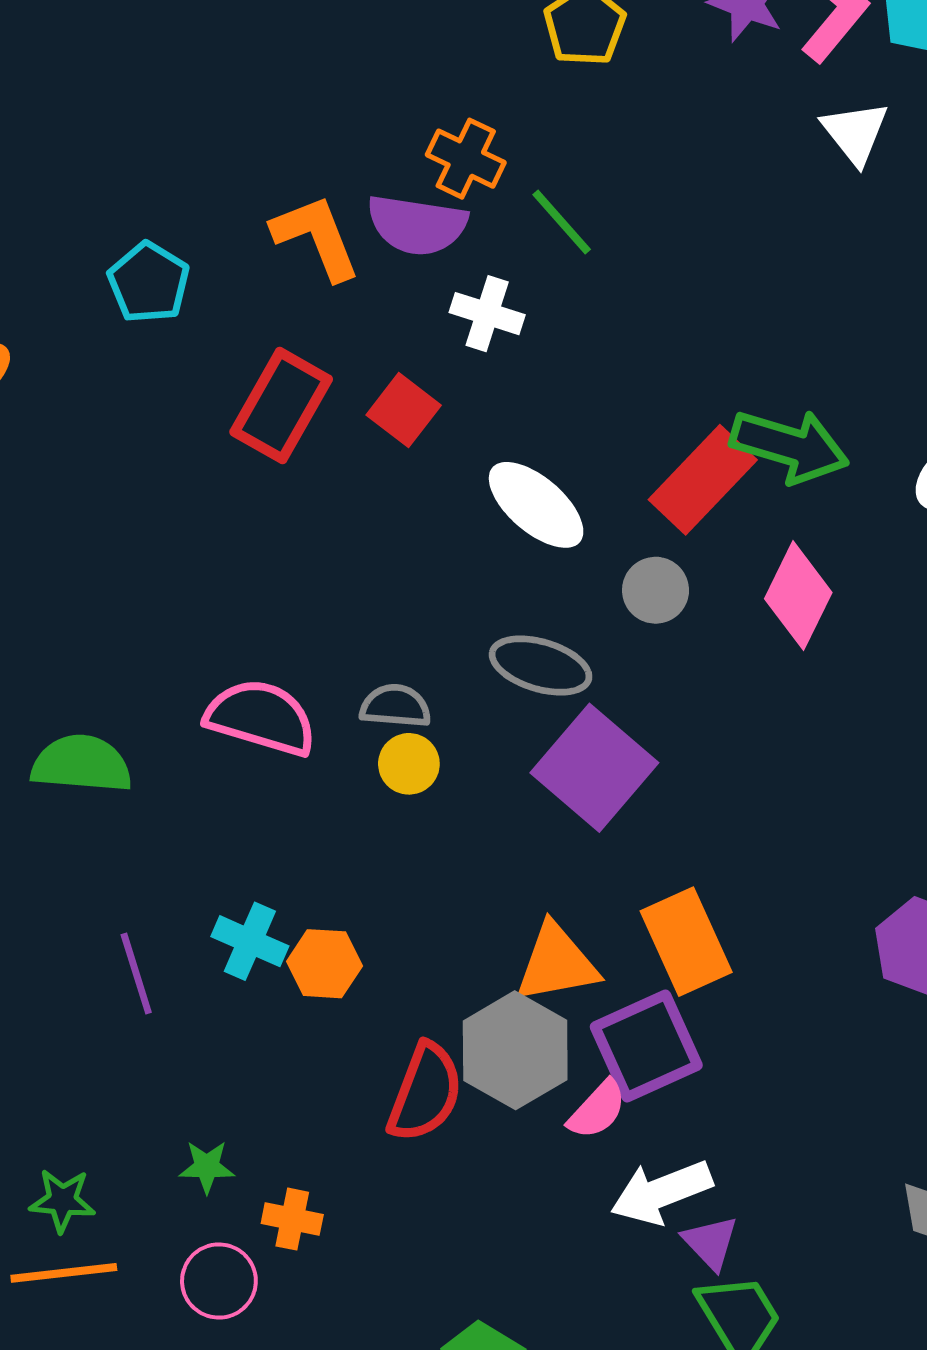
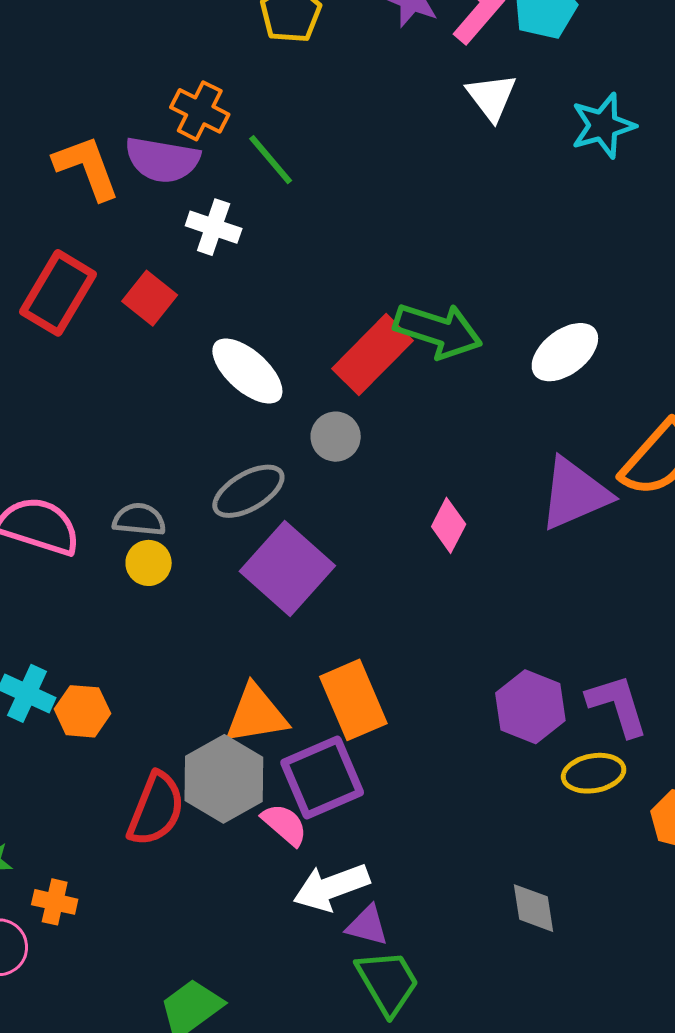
pink diamond: (798, 596) -> (449, 525), moved, size x0.7
gray ellipse: (541, 666) -> (248, 491), turned -48
pink semicircle: (597, 1110) -> (285, 824), turned -93
purple triangle: (710, 1243) -> (367, 926), turned -33

